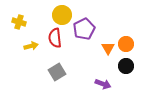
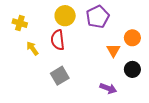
purple pentagon: (84, 29) -> (98, 17), moved
orange circle: (126, 44) -> (132, 38), moved
yellow arrow: (31, 46) -> (32, 48), turned -112

